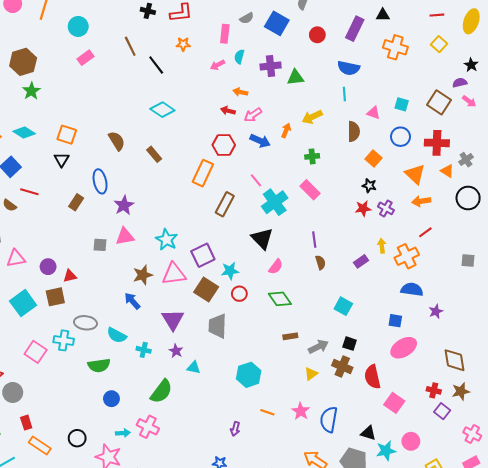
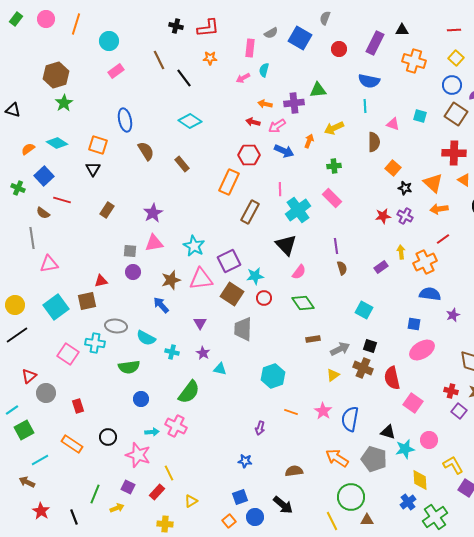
purple cross: (271, 66) -> (294, 103), moved
blue circle: (400, 137) -> (452, 85), moved
pink line: (256, 180) -> (280, 189), turned 40
blue ellipse: (100, 181) -> (125, 120), moved
black star: (369, 186) -> (405, 188), moved
purple circle: (48, 267) -> (133, 272), moved
purple triangle: (173, 320) -> (200, 323), size x0.6
red rectangle: (26, 423) -> (78, 406), moved

